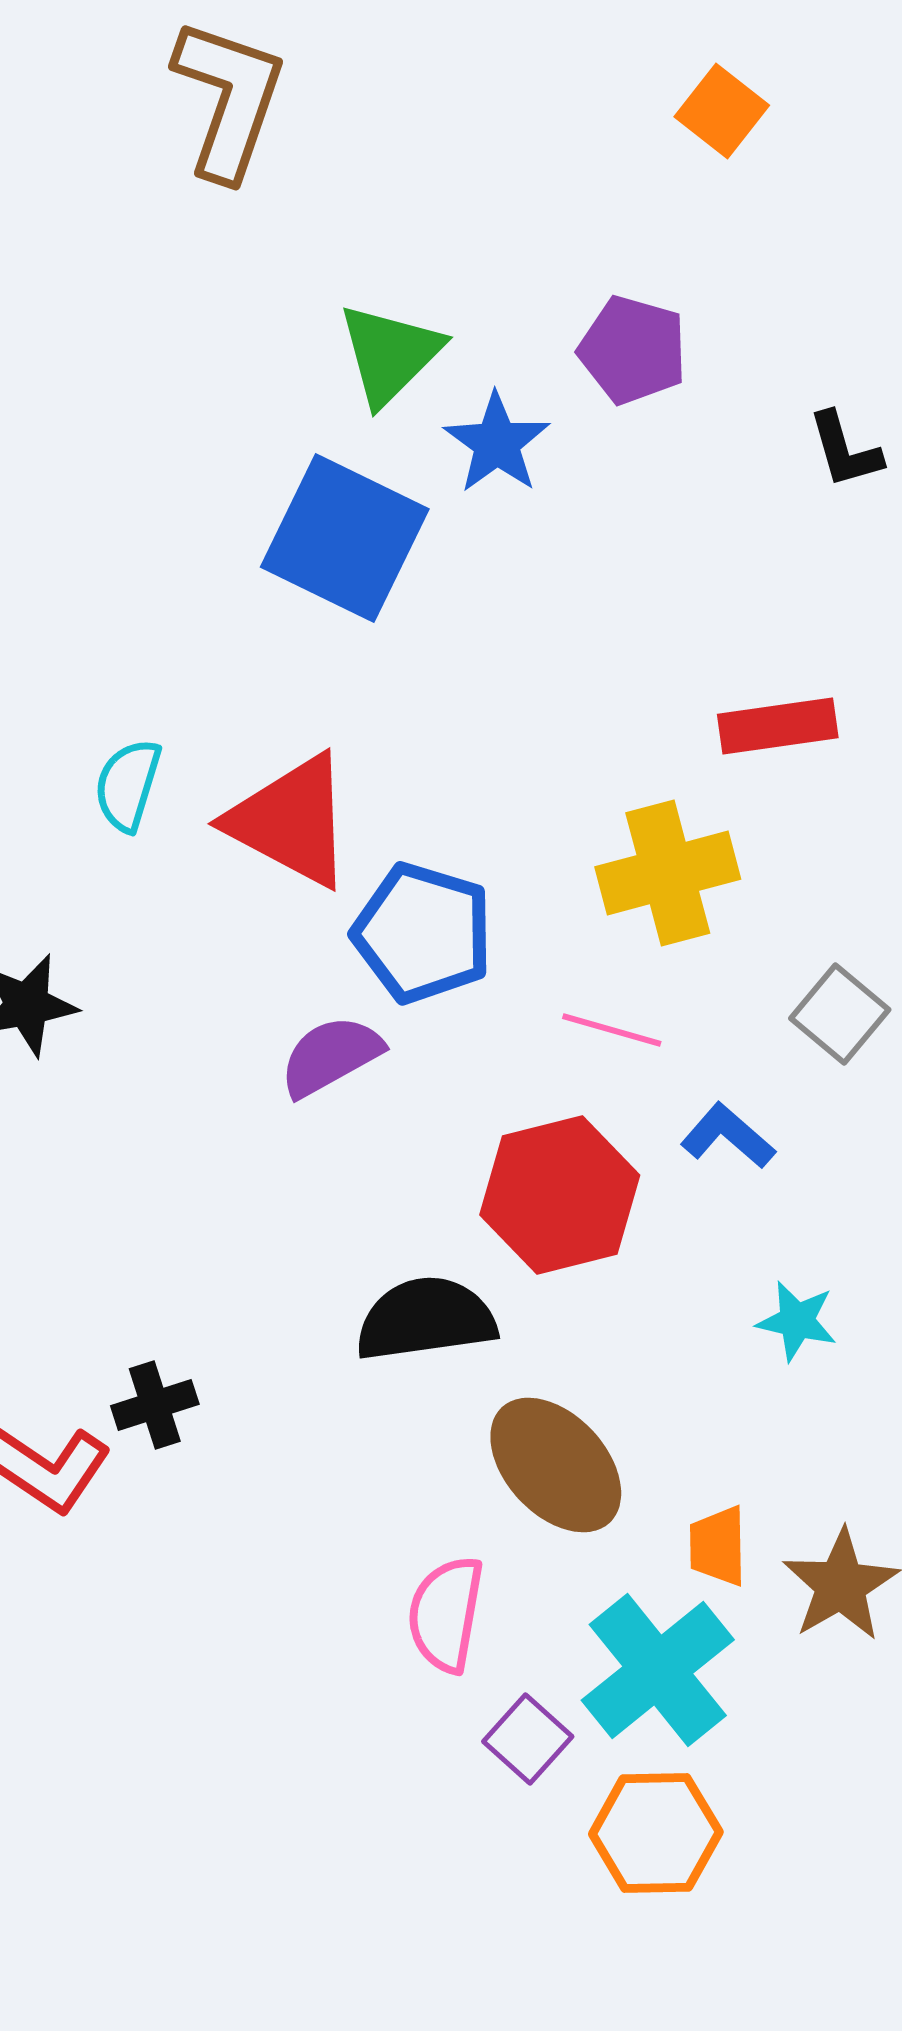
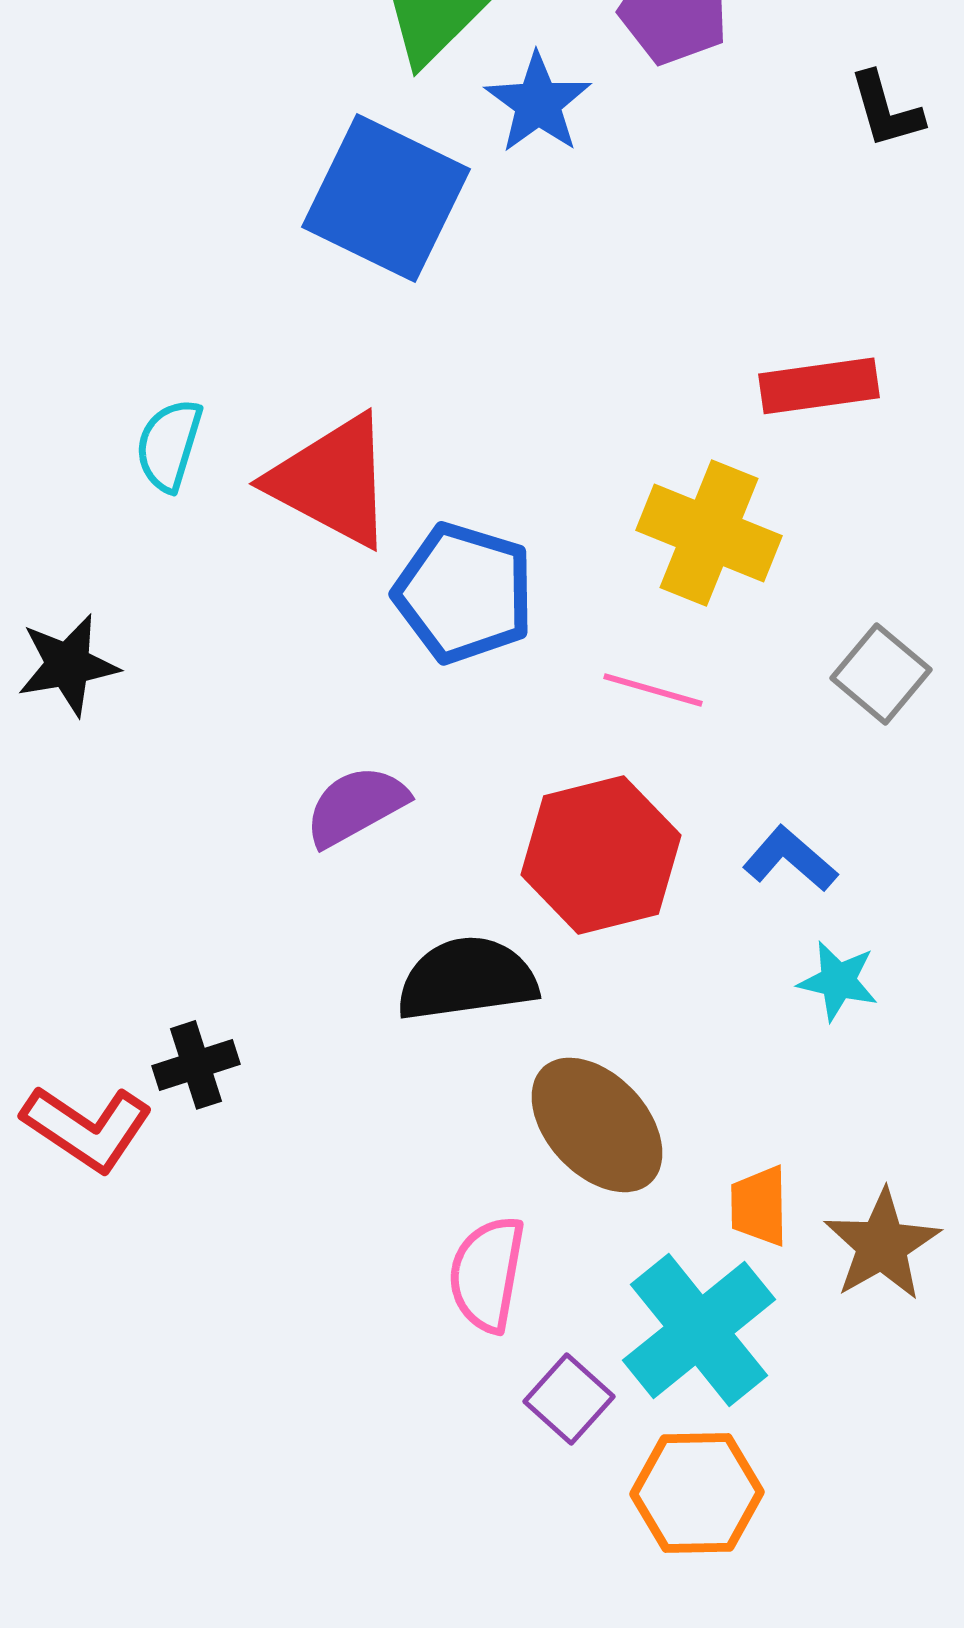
yellow cross: (668, 873) -> (709, 533), turned 37
purple semicircle: (331, 1056) -> (356, 806), moved
blue L-shape: (728, 1136) -> (790, 859), moved

